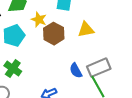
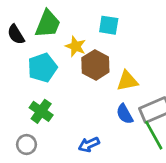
yellow triangle: (86, 30) -> (127, 81), moved

